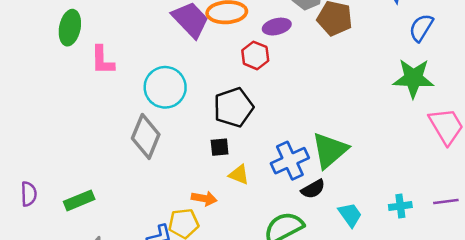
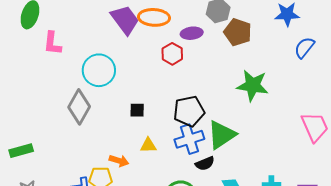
green star: (413, 78) -> (253, 85), moved
black pentagon: (234, 107) -> (189, 111), moved
black square: (220, 147) -> (137, 110), moved
yellow triangle: (239, 175) -> (148, 145), turned -30

